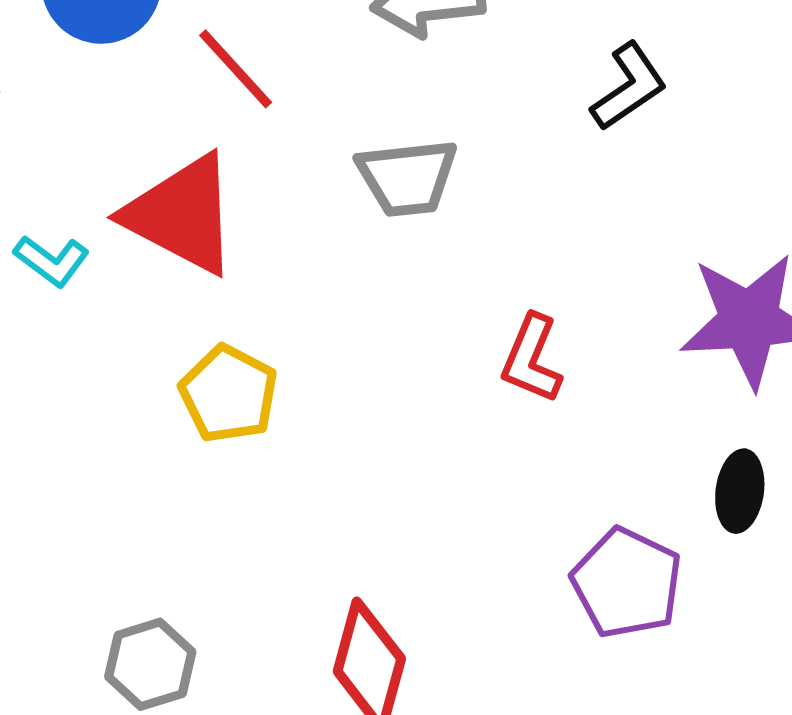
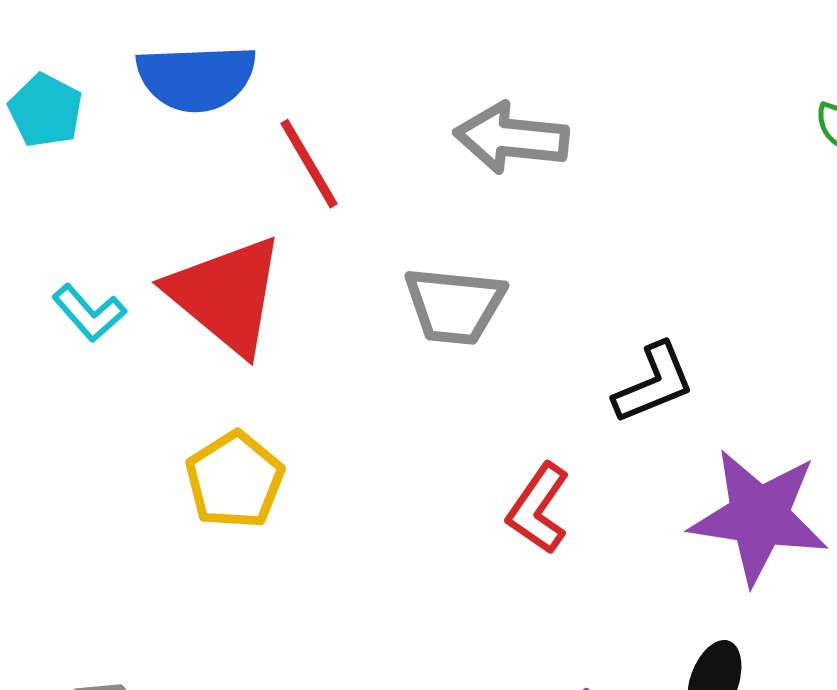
black L-shape: (629, 87) -> (654, 383), moved

